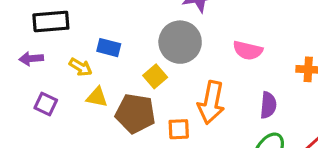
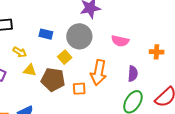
blue rectangle: (109, 48) -> (46, 34), moved

